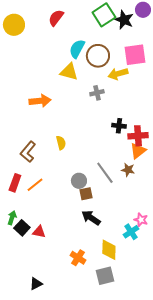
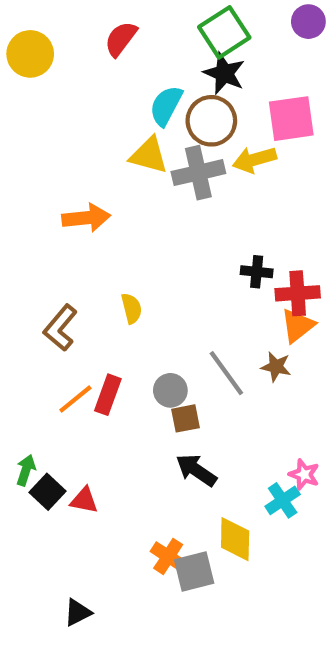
black star: (124, 20) -> (224, 73), moved
gray cross: (97, 93) -> (198, 173), moved, size x1.6
red rectangle: (15, 183) -> (108, 395), moved
gray square: (105, 276) -> (194, 572), moved

